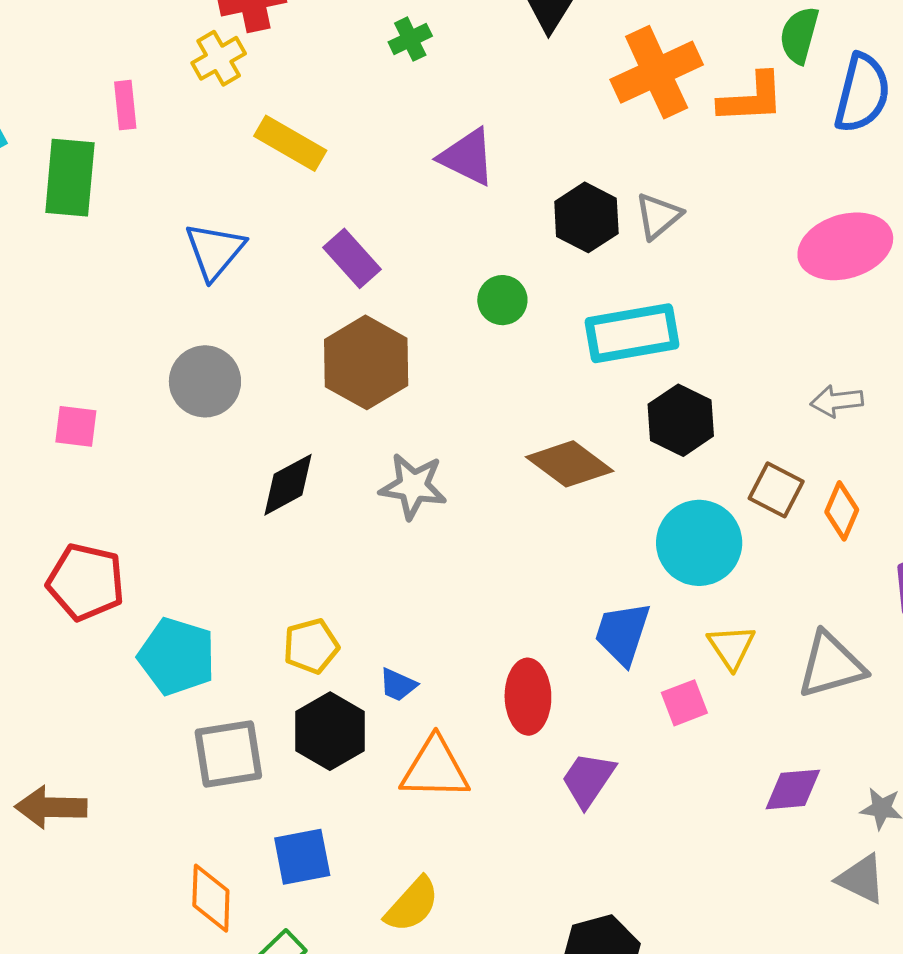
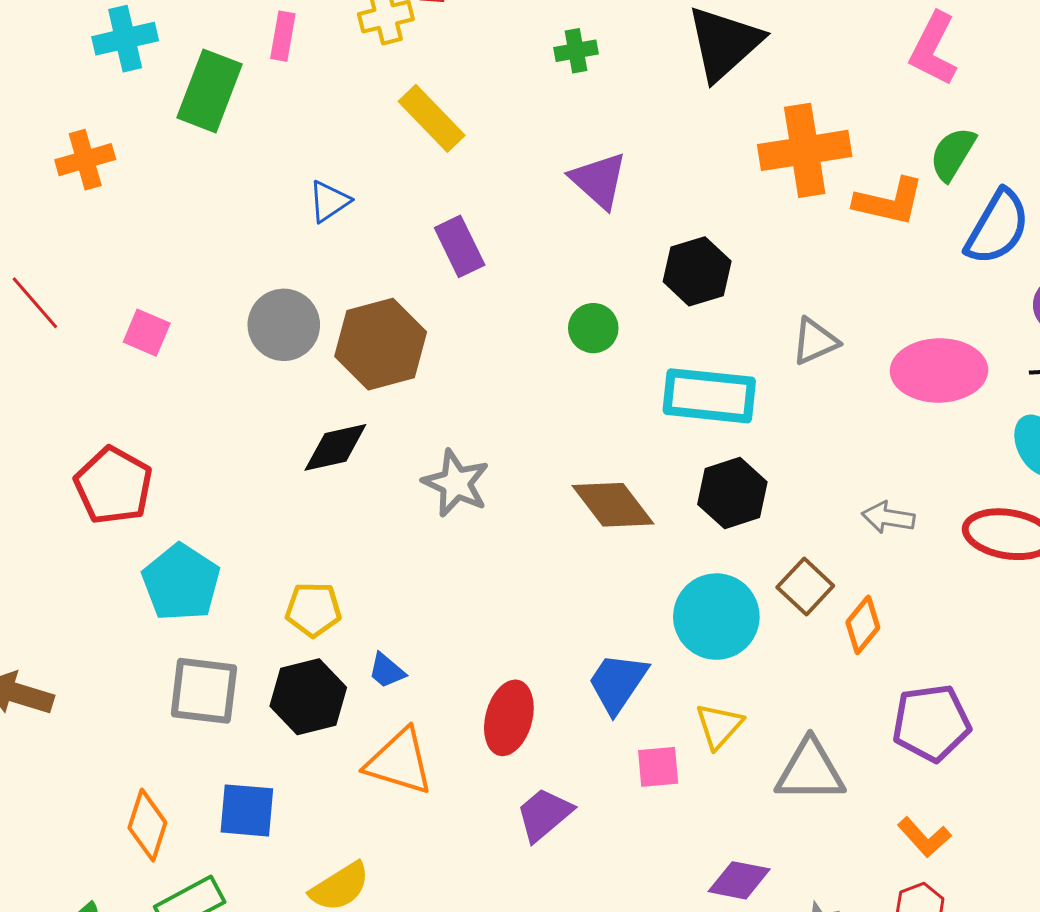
gray triangle: (658, 216) -> (815, 341), moved
blue triangle: (215, 251) -> (329, 201), size x0.7
brown hexagon: (366, 362) -> (381, 344), moved

